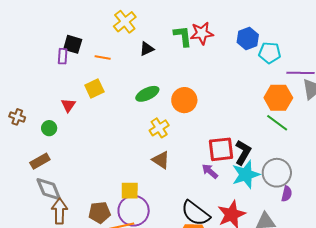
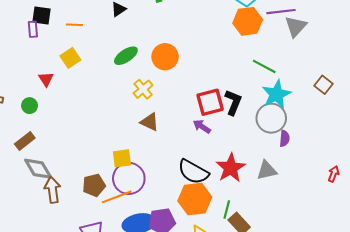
orange hexagon: (278, 98) -> (248, 21), moved
cyan star: (246, 175) -> (276, 94), moved

